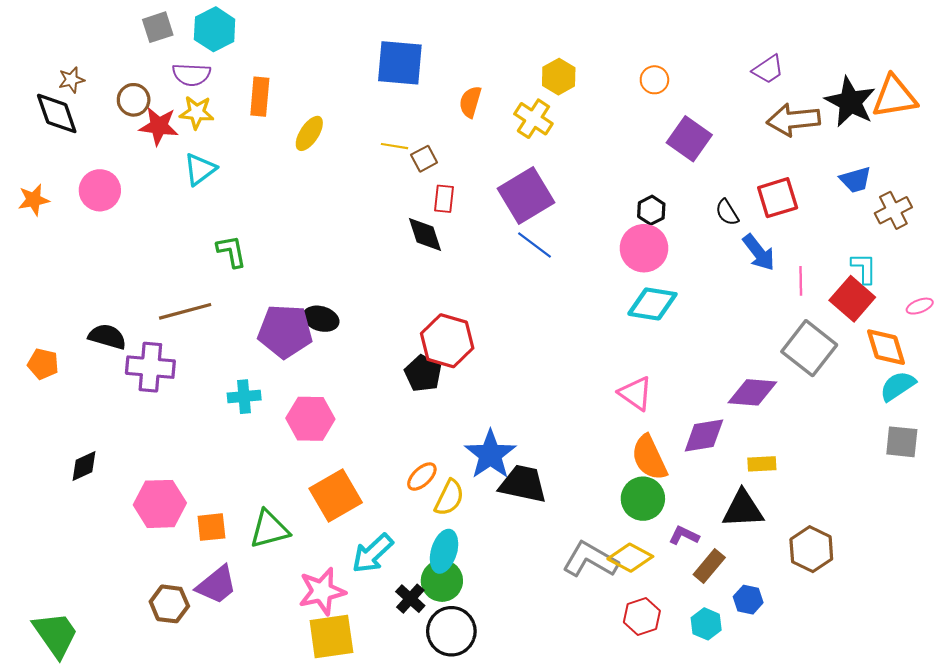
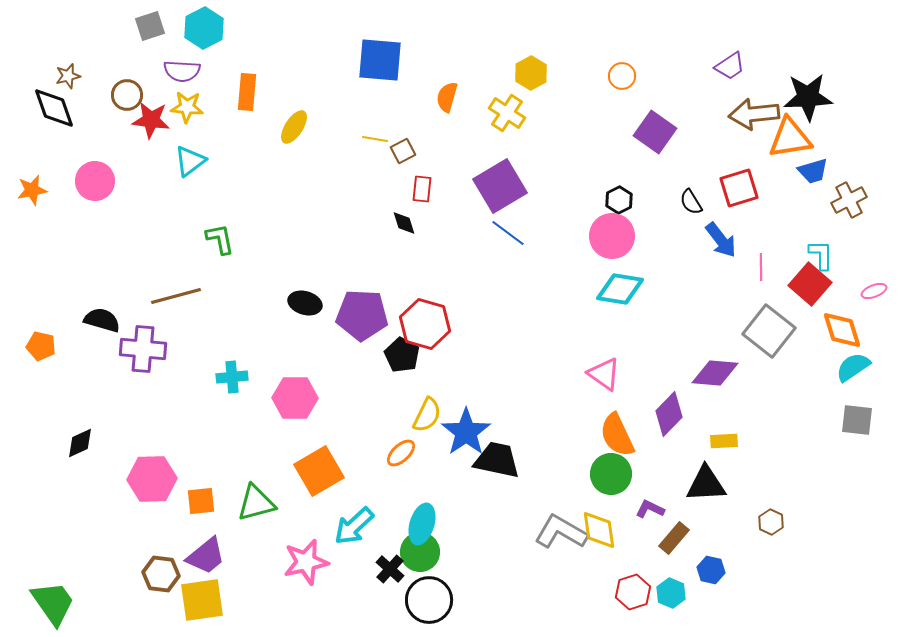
orange triangle: (894, 97) -> (790, 138), moved
black star: (850, 102) -> (808, 97), turned -30
black diamond: (425, 234) -> (404, 223), size x0.7
purple pentagon: (285, 331) -> (362, 315), moved
purple diamond: (704, 436) -> (669, 414), turned -36
yellow semicircle: (449, 498) -> (427, 415), moved
brown hexagon: (811, 549) -> (771, 522), size x0.6
yellow diamond: (630, 558) -> (599, 530), turned 54
red hexagon: (642, 617) -> (633, 592), moved
yellow square: (331, 637) -> (202, 600), moved

